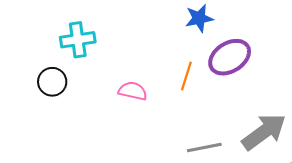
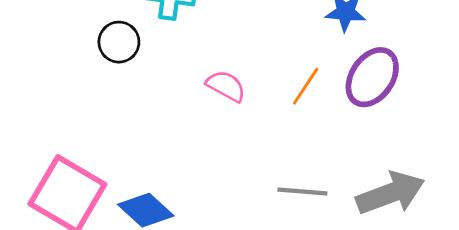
purple ellipse: (230, 57) -> (372, 77), turned -39

